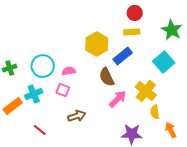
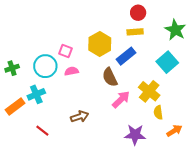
pink square: (63, 90) -> (66, 51), moved
orange arrow: (171, 130) -> (174, 131), turned 84

